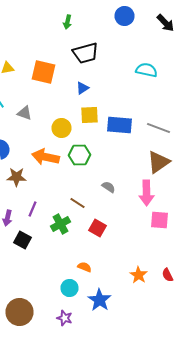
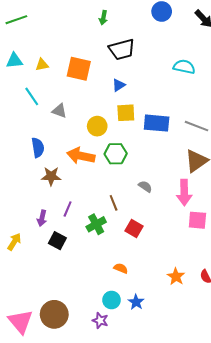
brown line: (78, 203) -> (114, 203), turned 35
cyan circle: (70, 288) -> (112, 300), moved
blue star: (100, 300) -> (136, 302), size x0.7

